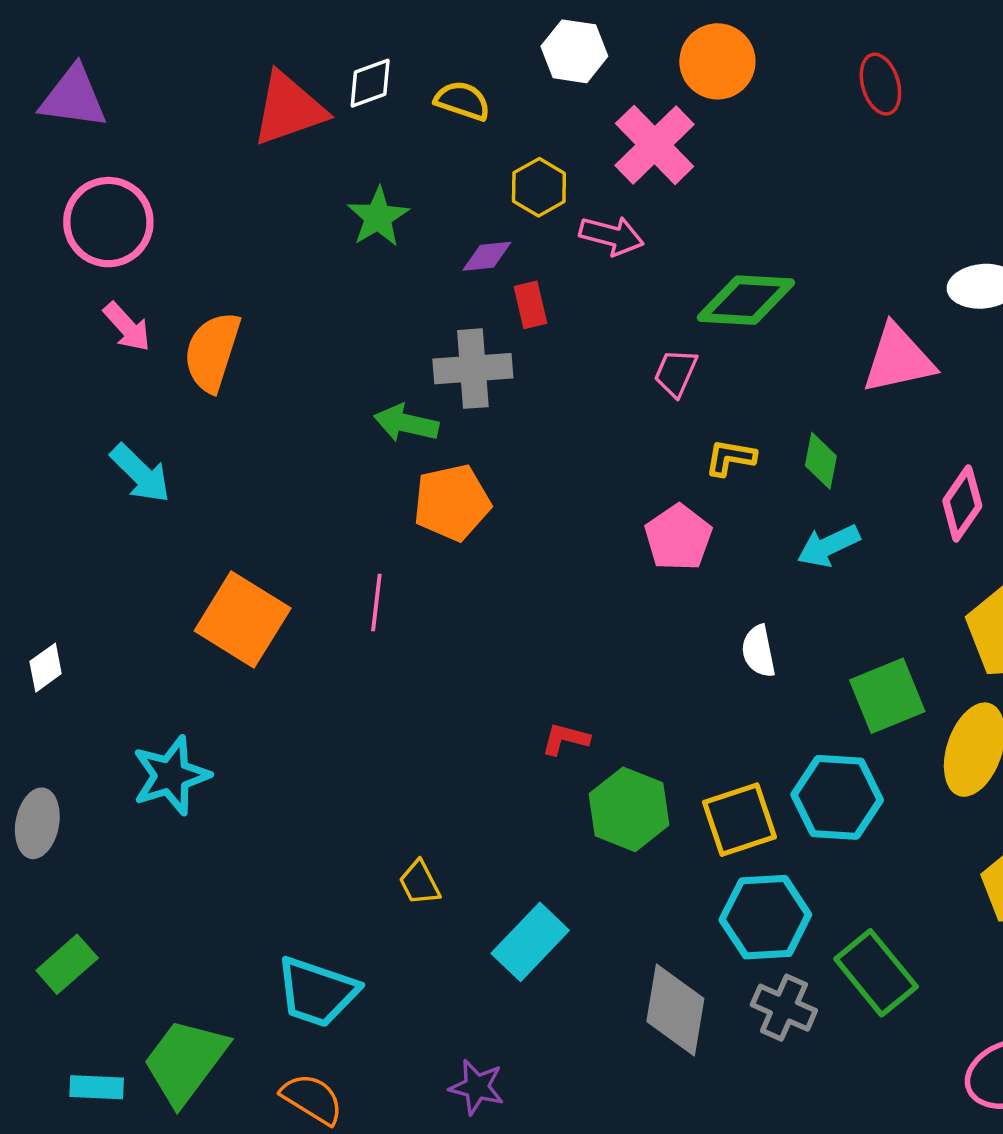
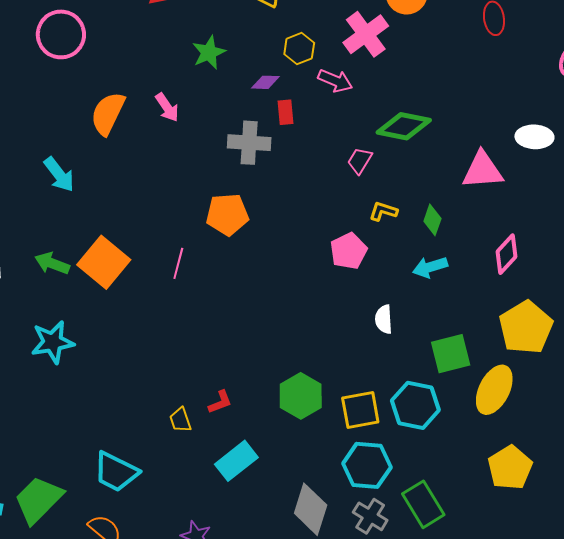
pink arrow: (127, 327) -> (167, 107), moved
green arrow: (406, 423) -> (52, 263), moved
red L-shape: (565, 739) -> (220, 402), moved, turned 136

